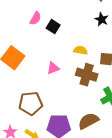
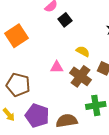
pink triangle: (53, 68) -> (57, 67), moved

